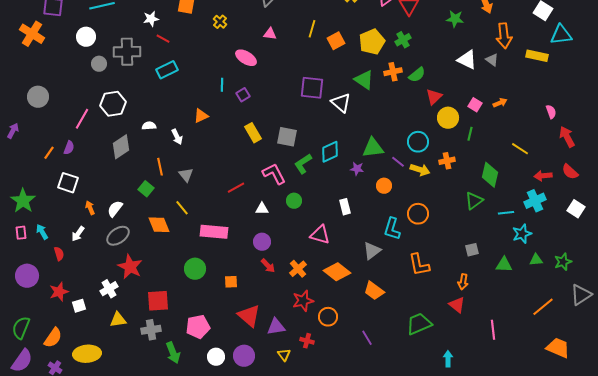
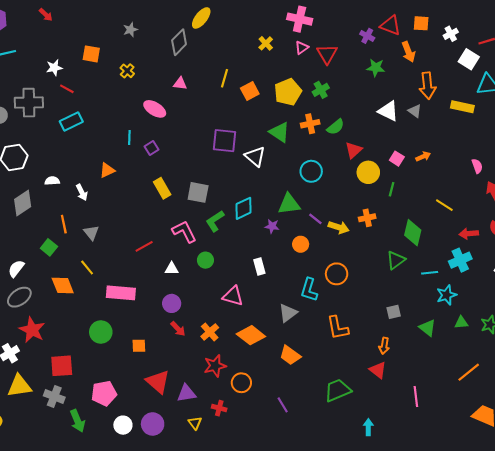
cyan circle: (418, 142) -> (311, 171), moved
green triangle: (504, 265) -> (427, 328), turned 36
yellow triangle: (118, 320) -> (19, 386), size x1.4
gray cross: (151, 330) -> (54, 396), turned 30

